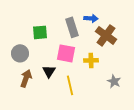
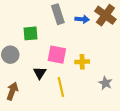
gray rectangle: (72, 27) -> (58, 14), moved
brown cross: (106, 35) -> (105, 15), moved
brown arrow: (26, 78) -> (12, 91), moved

